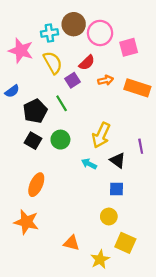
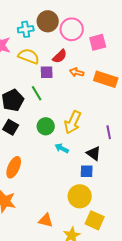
yellow semicircle: (53, 63) -> (29, 56), turned -40
purple square: (73, 80) -> (47, 72), turned 32
orange arrow: (106, 80) -> (77, 72), turned -152
green circle: (60, 140) -> (46, 126), moved
black triangle: (118, 160) -> (94, 153), moved
yellow circle: (109, 217) -> (80, 196), size x1.5

